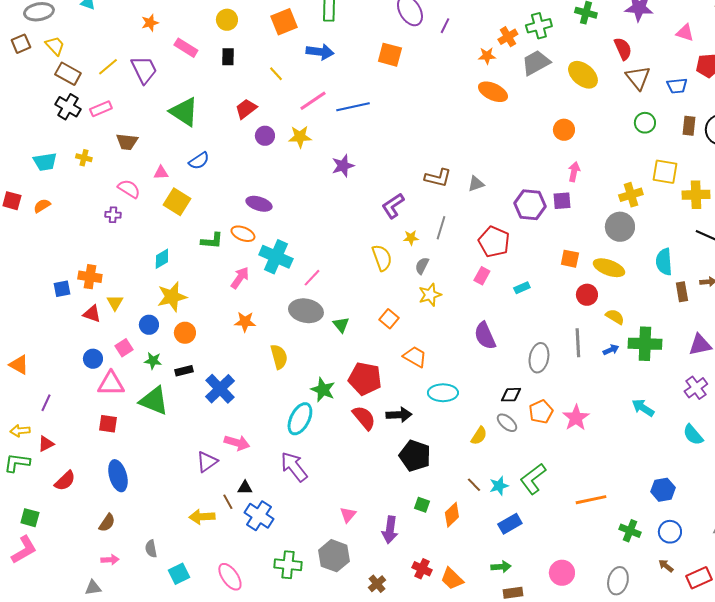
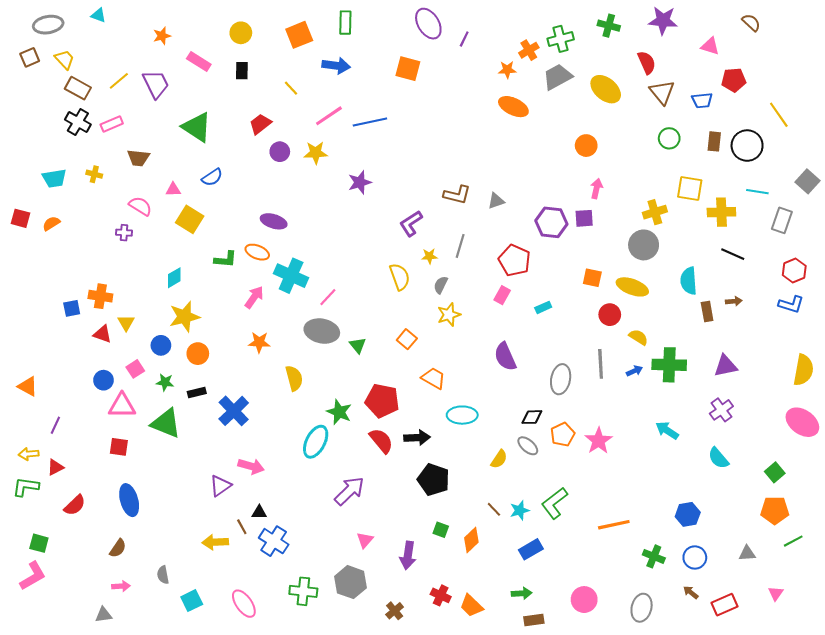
purple arrow: (294, 467) -> (349, 491), moved, turned 84

